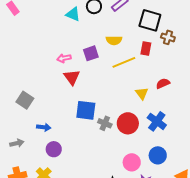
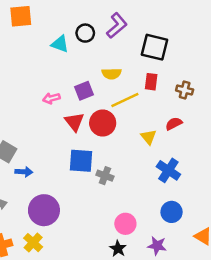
brown cross: (168, 37) -> (185, 90), moved
red triangle: (72, 77) -> (74, 122), moved
red circle: (128, 123) -> (103, 123), moved
blue arrow: (44, 127) -> (24, 172), moved
purple circle: (54, 149) -> (44, 210), size x1.6
pink circle: (132, 162) -> (125, 224), moved

